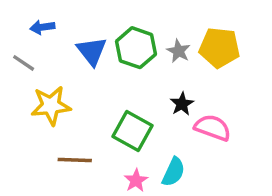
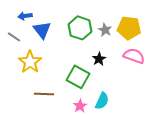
blue triangle: (92, 51) -> (42, 30), moved
black star: (182, 104) -> (99, 59), moved
yellow star: (51, 106) -> (30, 62), turned -30
pink semicircle: (213, 128) -> (134, 56), moved

